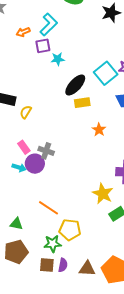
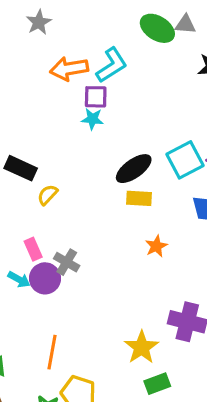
orange arrow: (23, 32) -> (69, 69), size x1.6
cyan star: (58, 59) -> (92, 119), moved
orange line: (48, 208) -> (52, 352), turned 55

